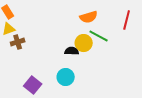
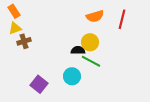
red line: (127, 20) -> (122, 19), moved
green line: (99, 36) -> (91, 61), moved

